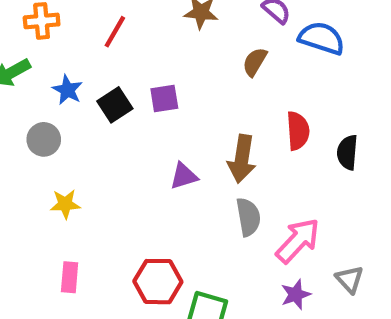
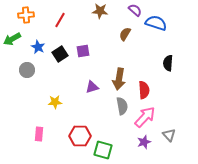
red semicircle: (298, 131) -> (144, 90), moved
black semicircle: (347, 152) -> (168, 63), moved
yellow star: (65, 204) -> (55, 102), moved

